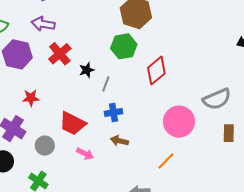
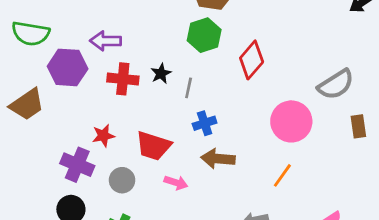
purple arrow: (43, 24) -> (106, 41), moved
red cross: (60, 54) -> (123, 79), moved, turned -35
red star: (31, 98) -> (103, 136), moved
brown arrow: (119, 141) -> (218, 159), size x1.4

